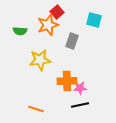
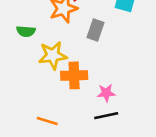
green semicircle: (20, 31) -> (26, 31), moved
orange cross: (67, 81) -> (74, 75), moved

